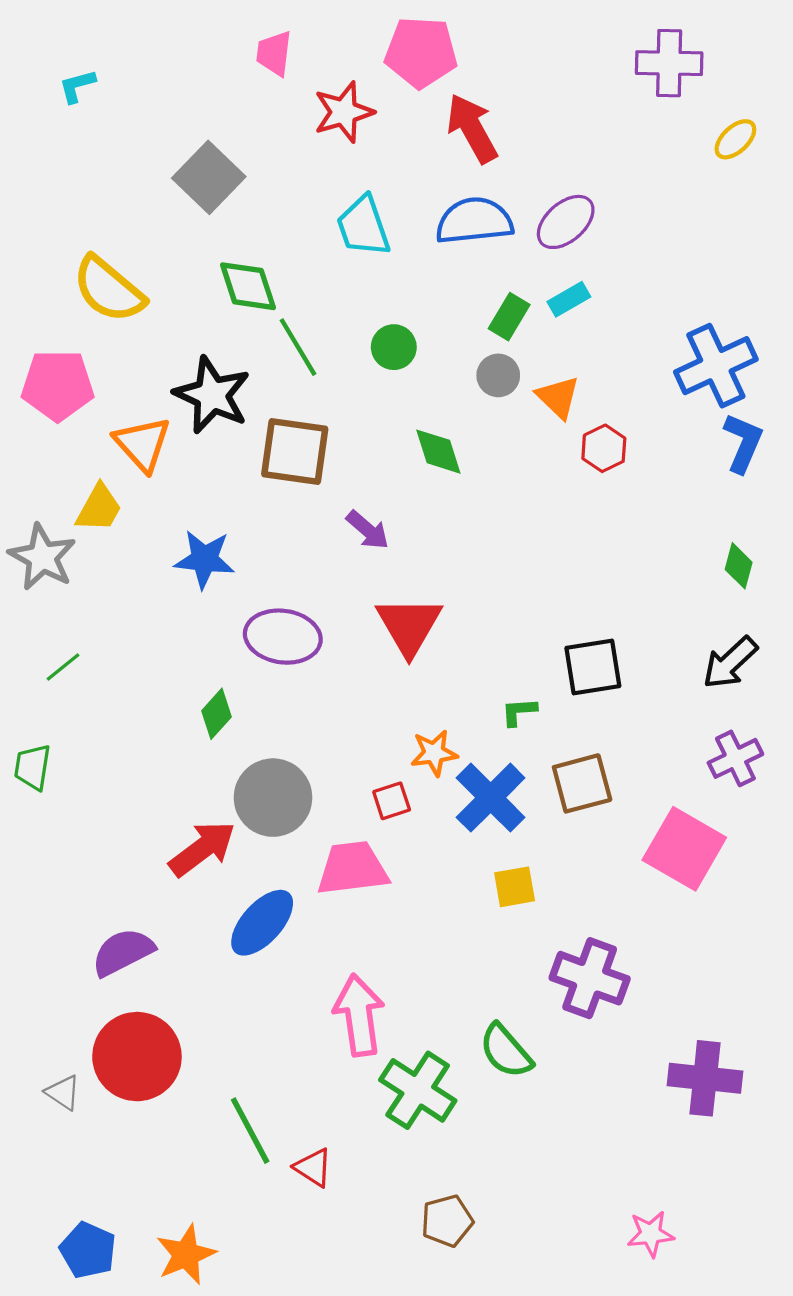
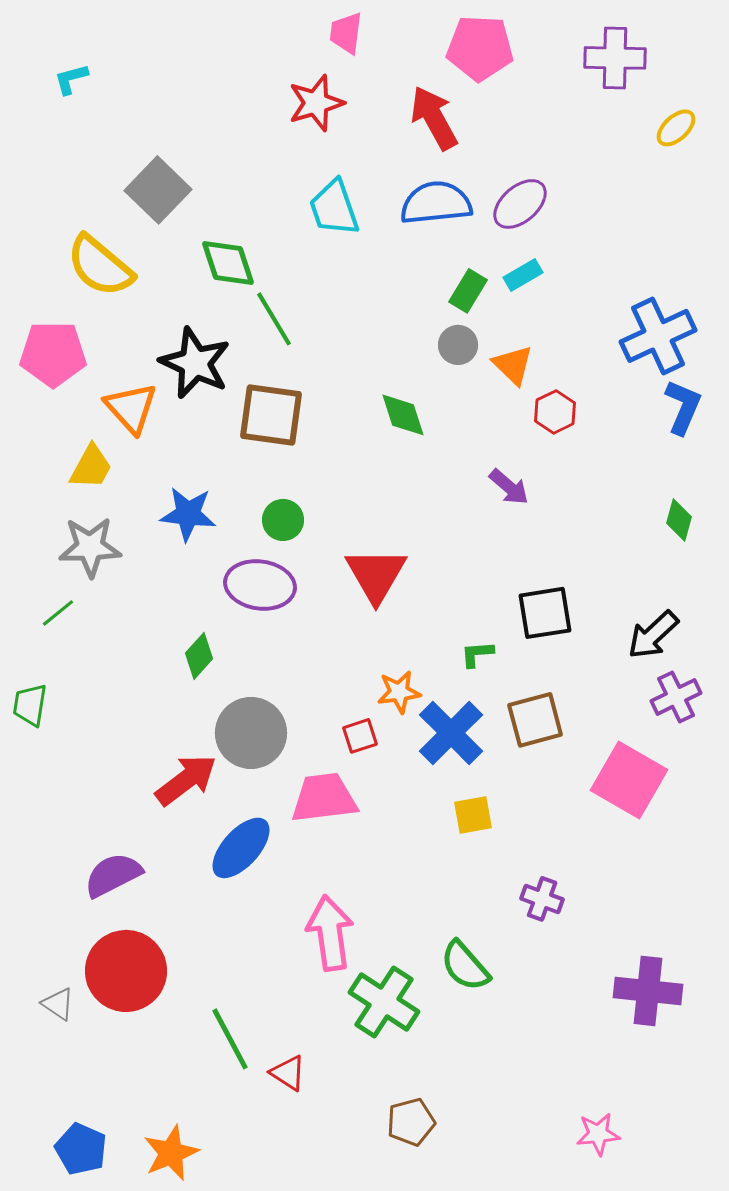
pink pentagon: (421, 52) -> (480, 48), moved
pink trapezoid: (274, 53) -> (346, 33), moved
gray square: (209, 177) -> (158, 190), moved
green circle: (394, 347) -> (283, 520), moved
purple arrow: (368, 530) -> (509, 487), moved
gray star: (42, 557) -> (90, 547), moved, turned -30
black arrow: (730, 663) -> (653, 635), moved
purple cross: (590, 978) -> (542, 899), size x0.6

